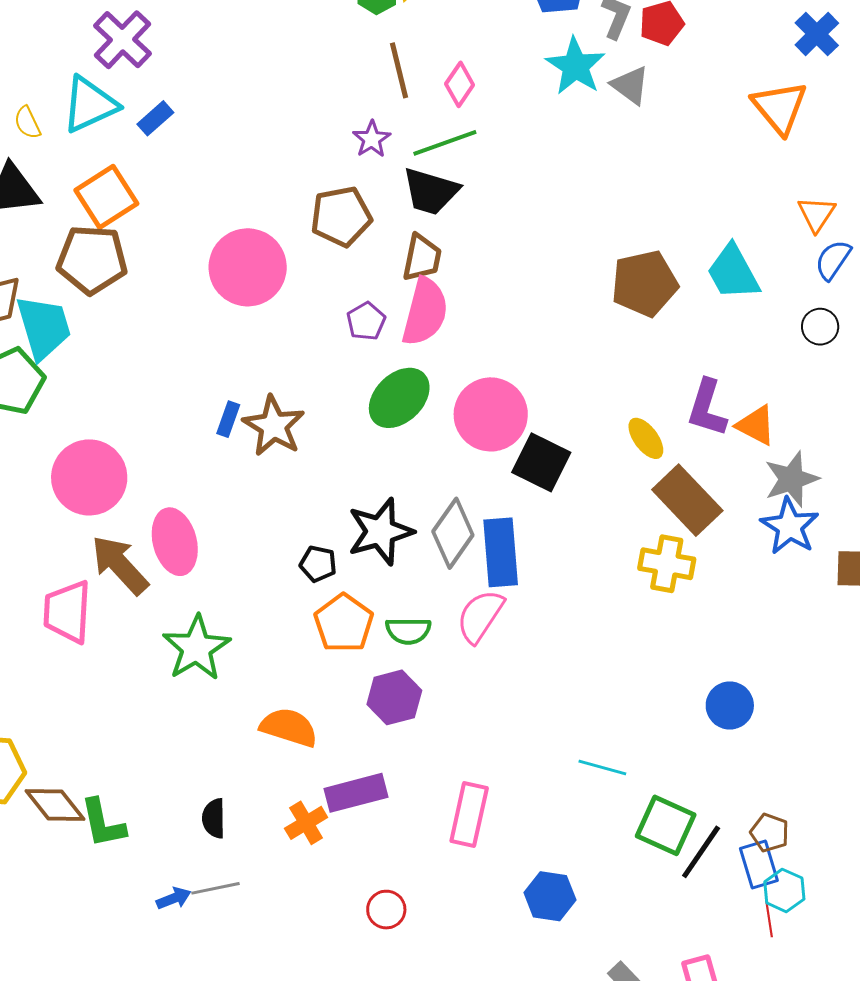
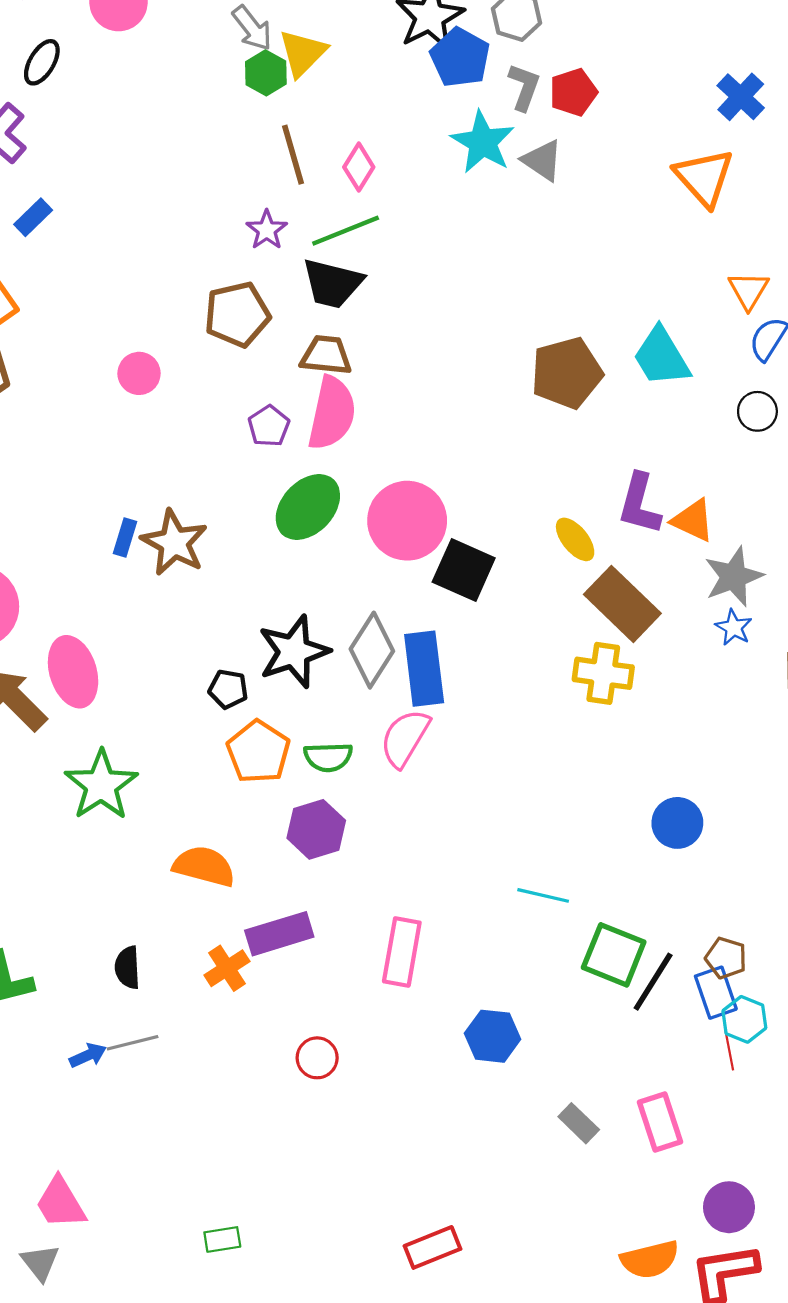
brown trapezoid: (422, 258) -> (326, 355), turned -93
pink circle: (248, 267) -> (139, 373), size x0.5
blue star: (790, 526) -> (734, 628), size x0.6

